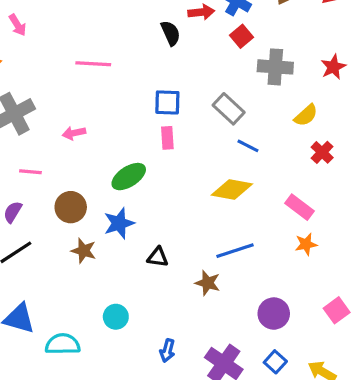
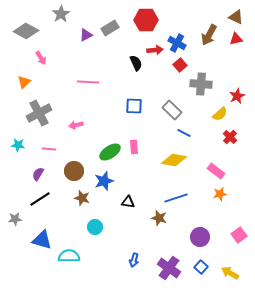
red star: (333, 67) -> (237, 96), moved
pink rectangle: (167, 138) -> (134, 147), moved
cyan circle: (116, 317) -> (95, 227), moved

